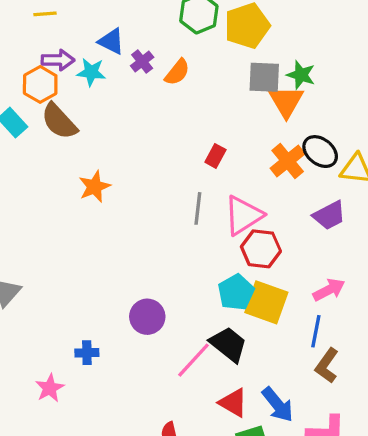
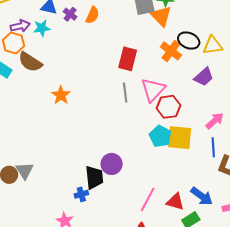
red rectangle: (215, 156) -> (128, 59), size x1.6
black trapezoid: (228, 344) -> (94, 177), moved, turned 60
pink line: (194, 360) -> (148, 199), moved

